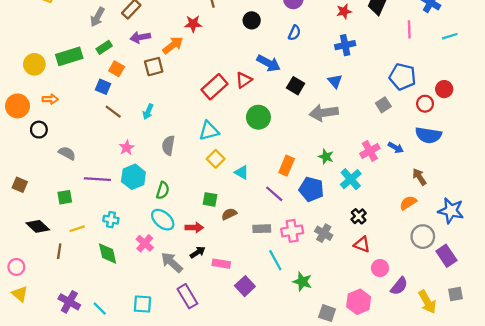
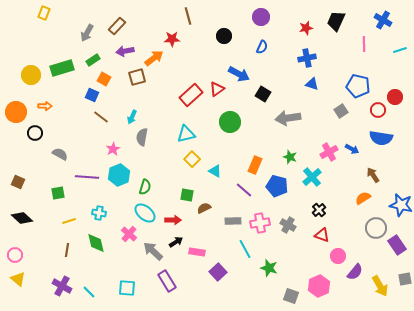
blue triangle: (335, 81) -> (312, 84), moved, turned -32
gray semicircle: (168, 145) -> (142, 137), moved
black diamond: (38, 226) -> (22, 218), moved
brown line: (59, 251) -> (67, 250), moved

